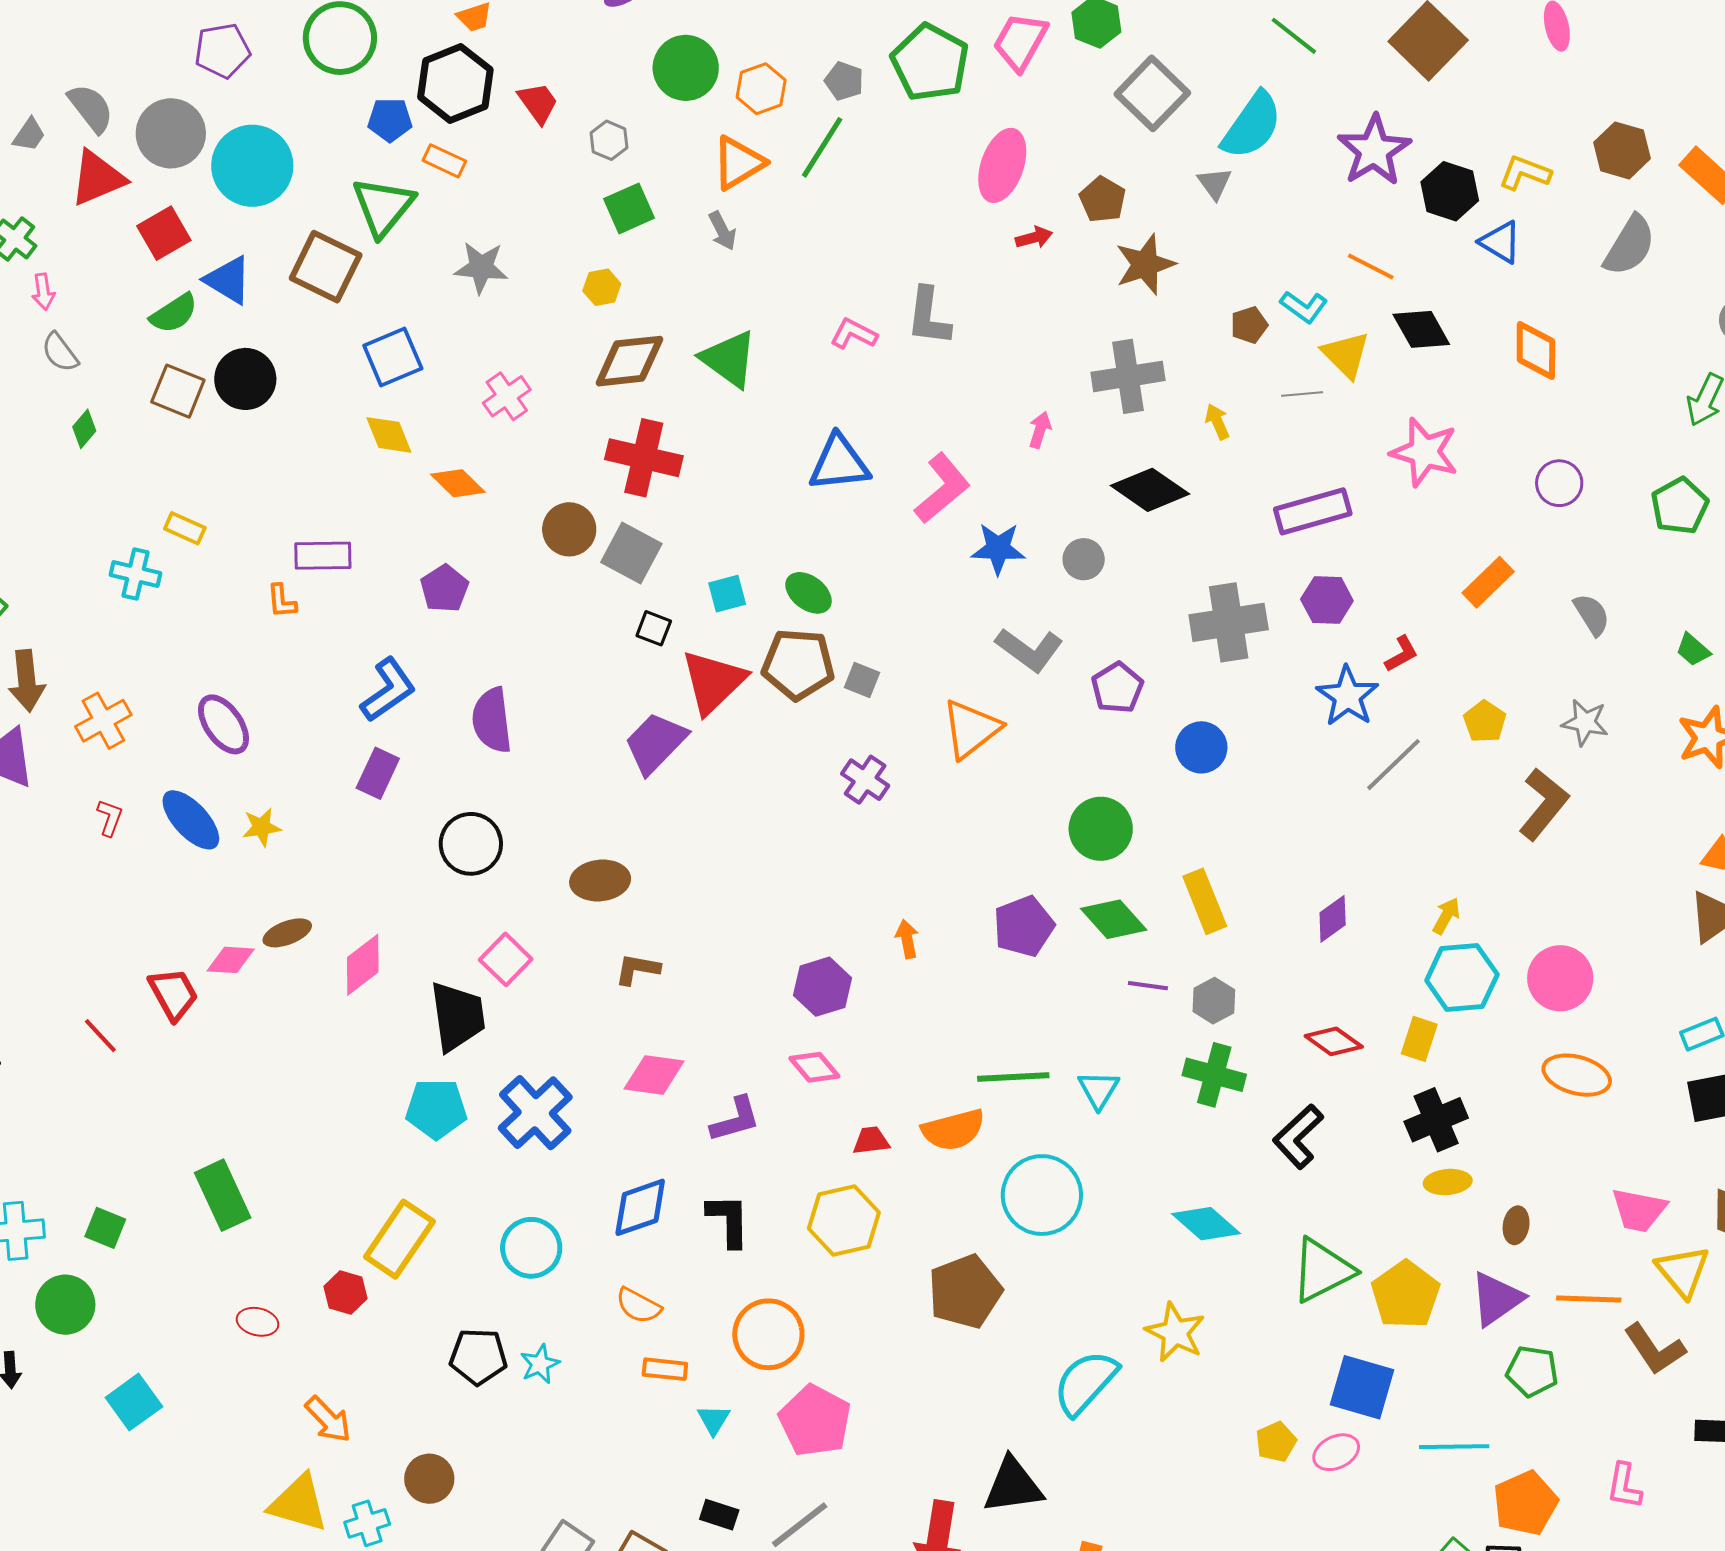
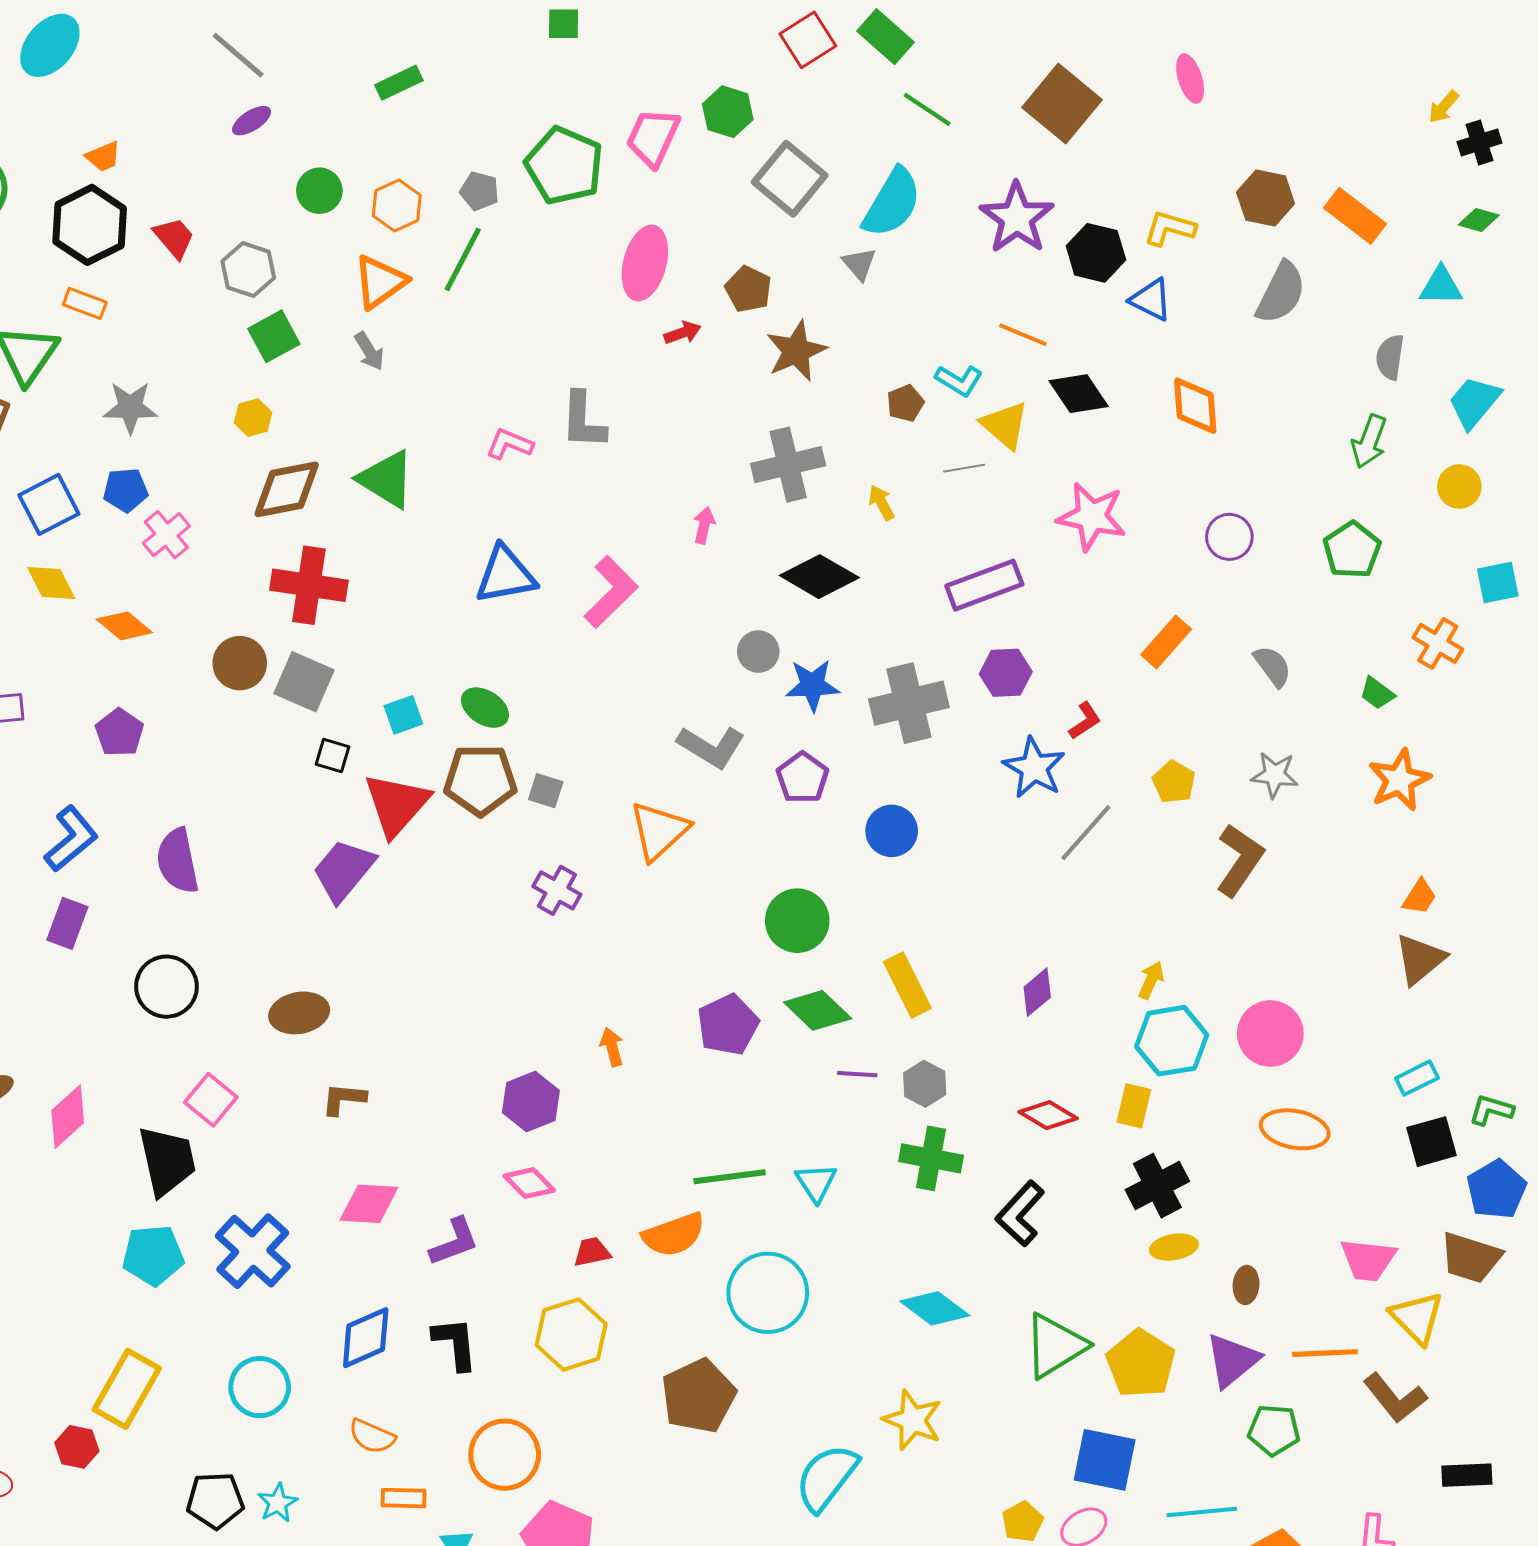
green circle: (686, 68) -> (319, 191), size x0.7
blue pentagon: (390, 120) -> (126, 490), moved
gray hexagon: (609, 140) -> (248, 270), size x1.4
blue star: (998, 549) -> (812, 685), moved

